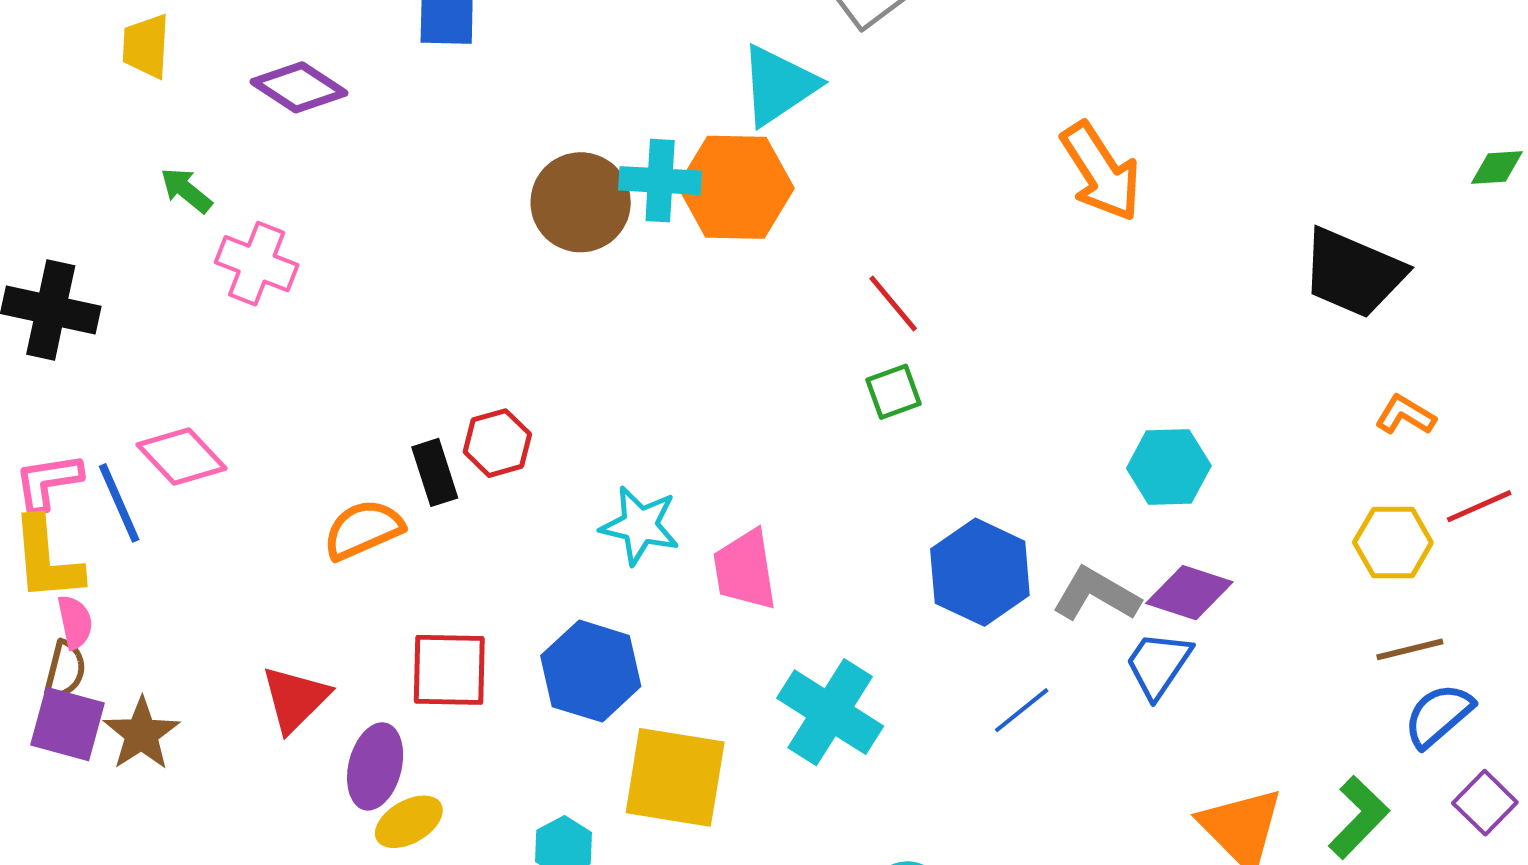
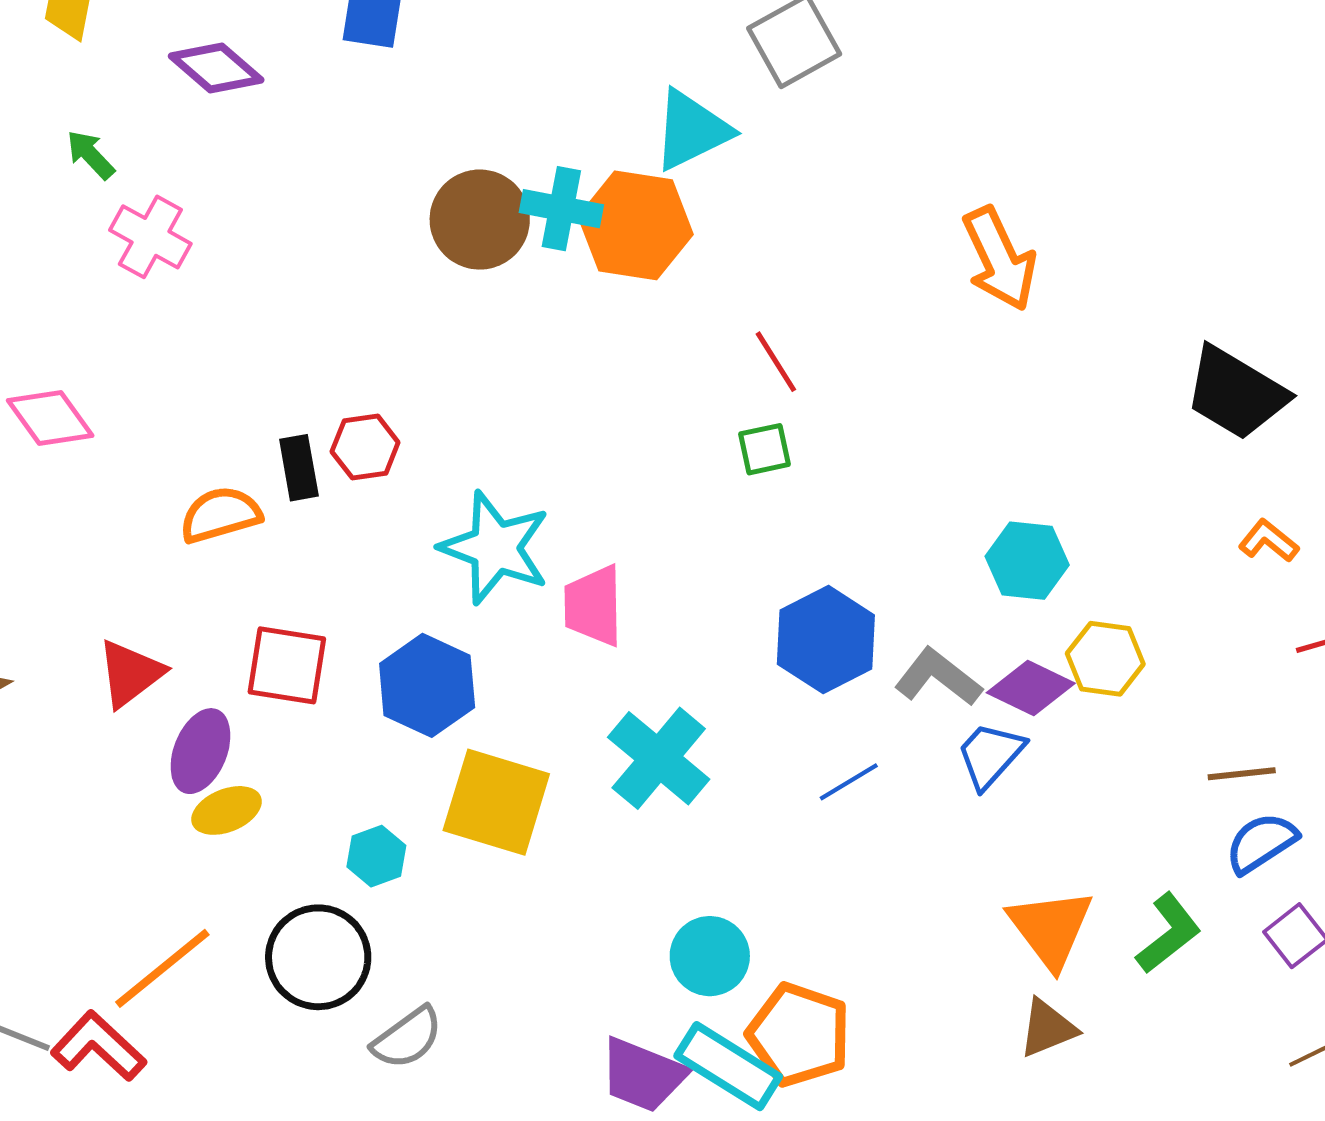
cyan star: (640, 525) -> (495, 548), size x1.4
yellow hexagon: (1393, 542) -> (1105, 659), moved

